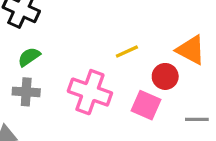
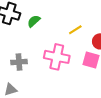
green semicircle: (29, 57) -> (34, 21), moved

